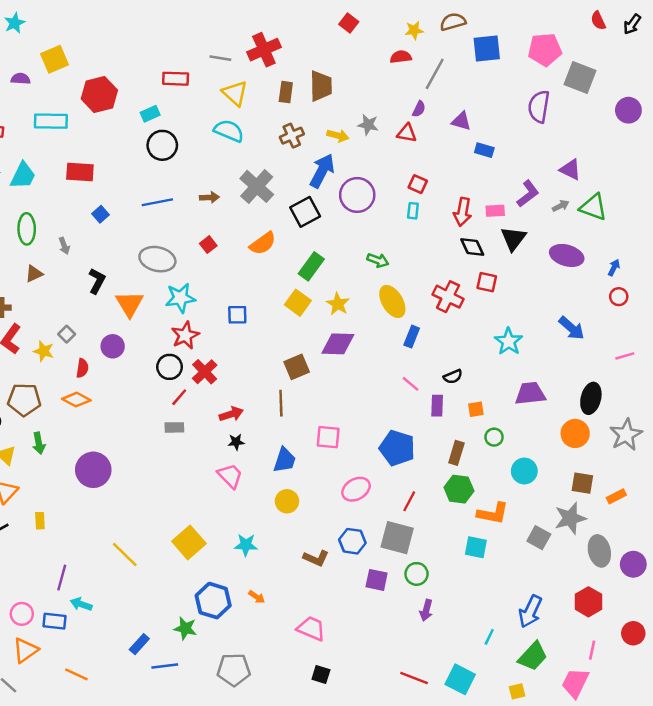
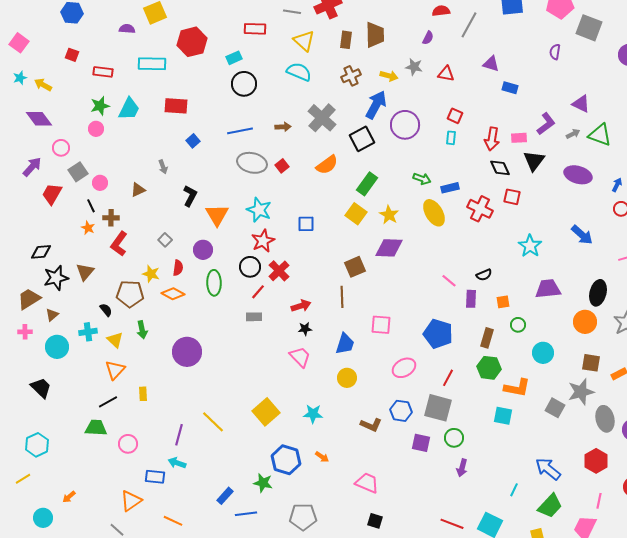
purple semicircle: (539, 107) -> (555, 52), size x0.6
purple semicircle: (419, 109) -> (428, 38), moved
green ellipse: (27, 229) -> (214, 283), moved
gray ellipse: (157, 259) -> (252, 163), moved
cyan star: (180, 298) -> (259, 210), turned 30
blue rectangle: (412, 337) -> (450, 188), moved, turned 54
yellow star: (44, 351) -> (151, 274), moved
purple line: (62, 578) -> (179, 435), moved
blue arrow: (530, 611) -> (548, 469), turned 104
pink circle: (22, 614) -> (128, 444), moved

